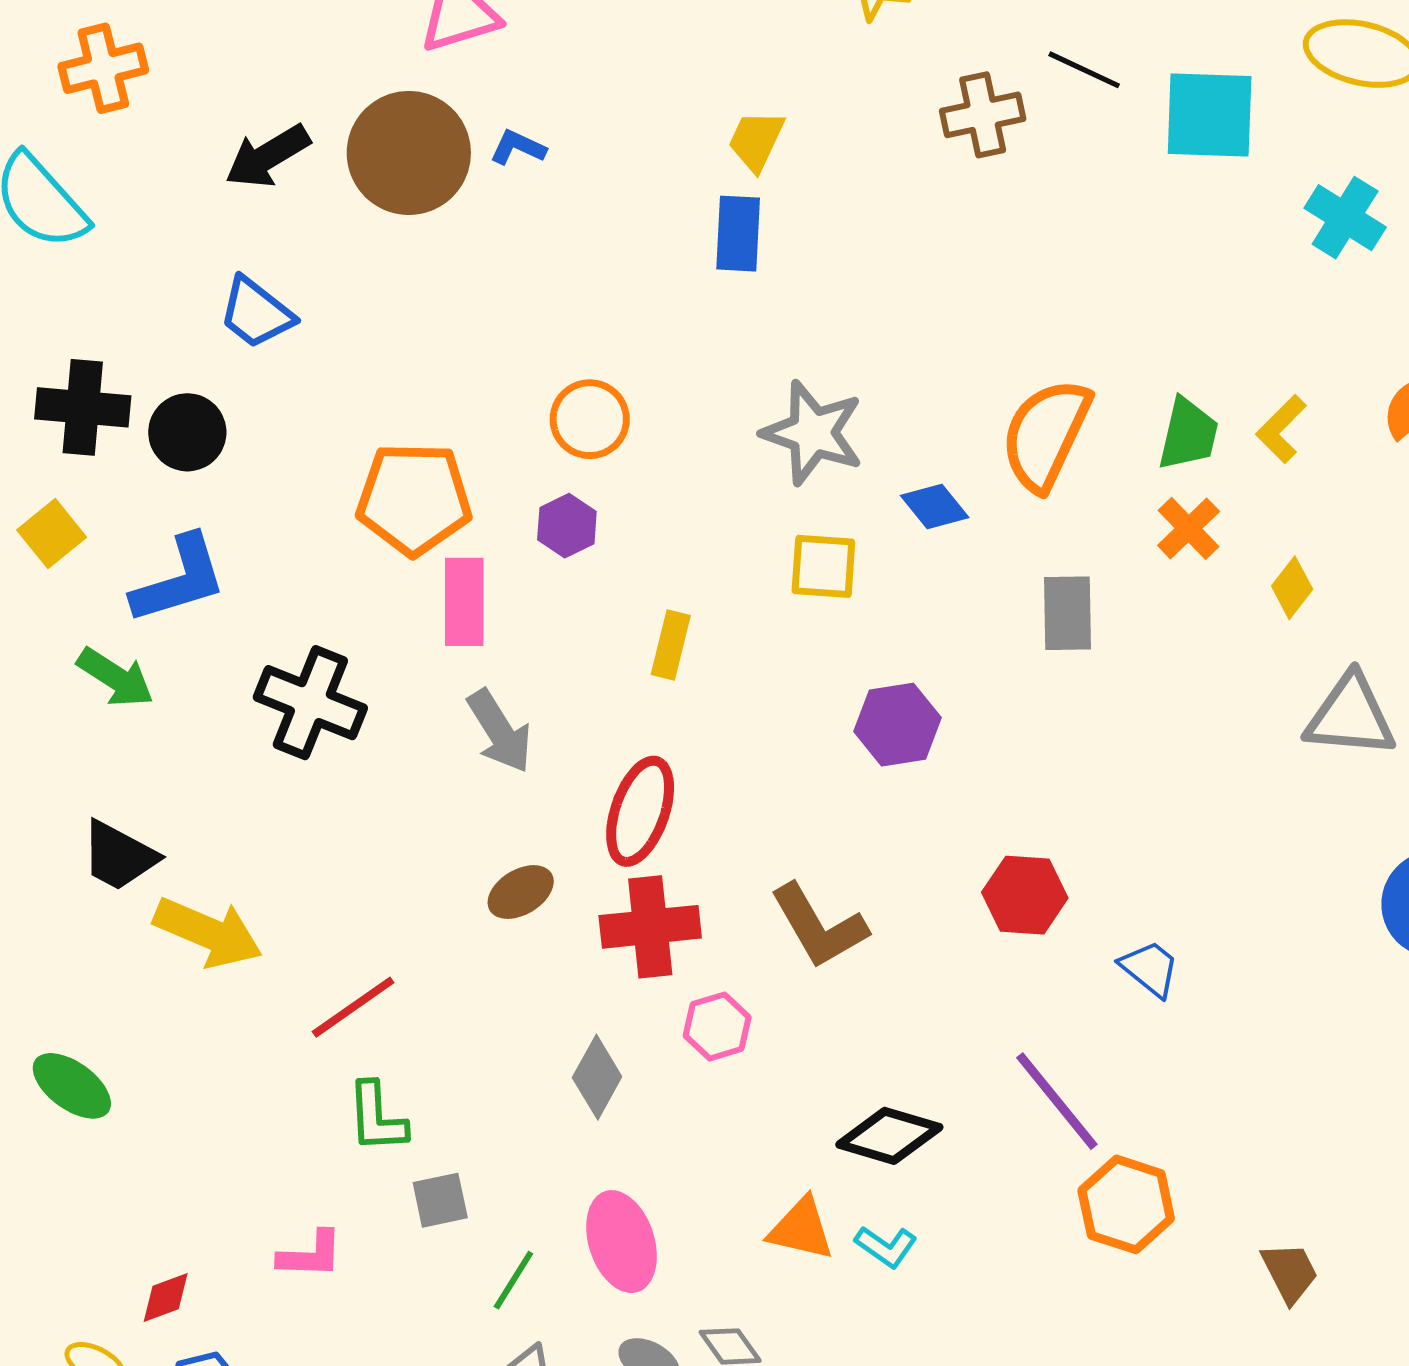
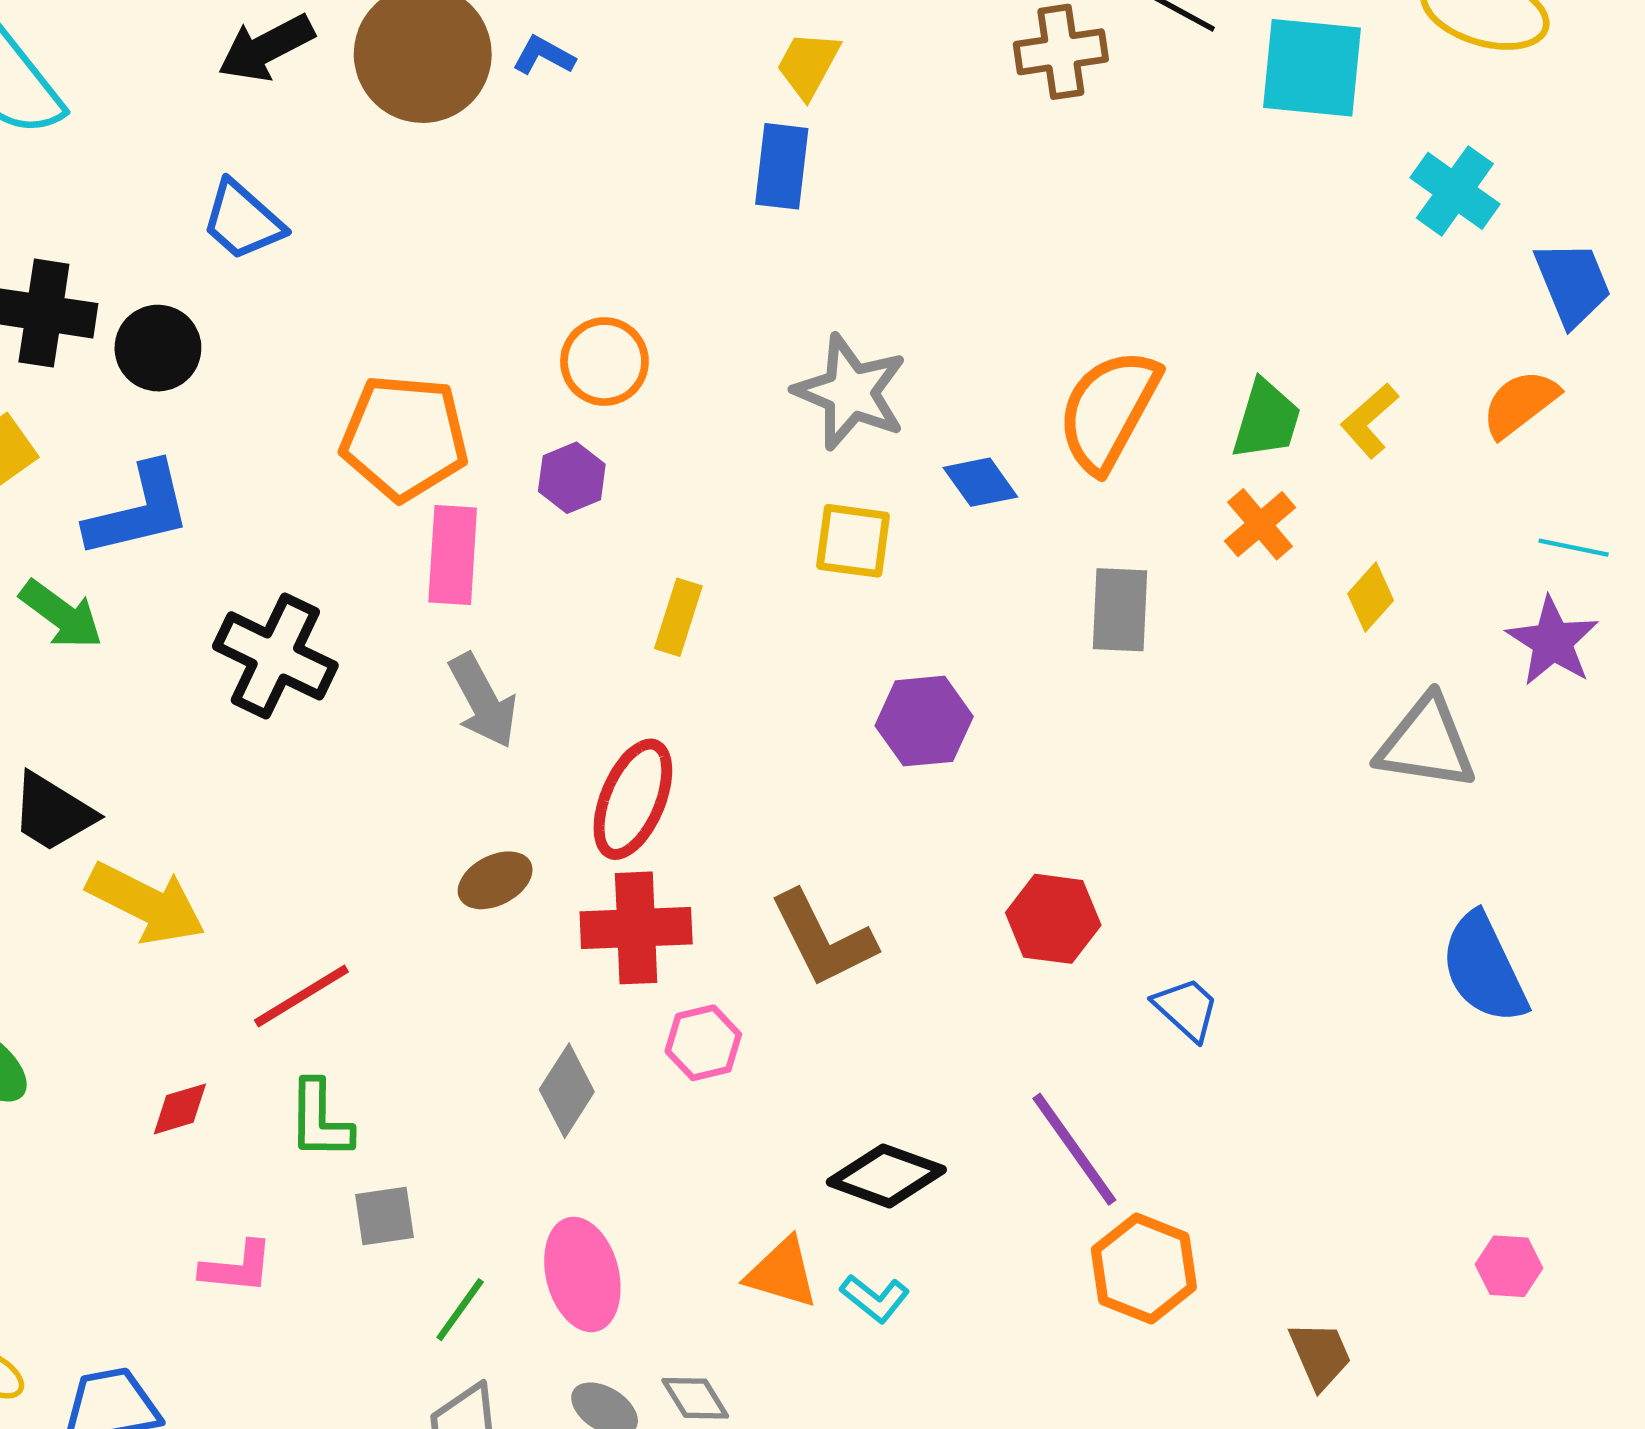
red diamond: (166, 1298) -> (180, 1109), moved

